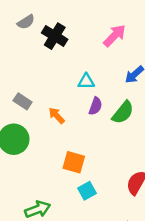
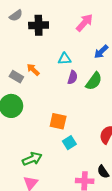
black cross: (55, 36) -> (39, 25), turned -30
orange arrow: (57, 115) -> (33, 70), moved

